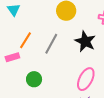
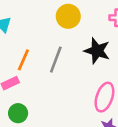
green circle: (34, 79) -> (18, 113), moved

